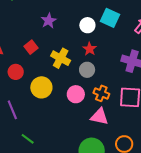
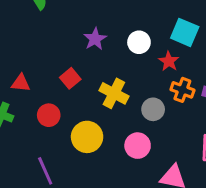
white circle: (87, 25) -> (139, 42), moved
red star: (90, 49) -> (169, 61), moved
orange cross: (101, 93) -> (182, 90), moved

